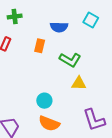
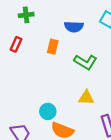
yellow triangle: (79, 83) -> (86, 98), moved
cyan circle: (44, 101) -> (48, 111), moved

